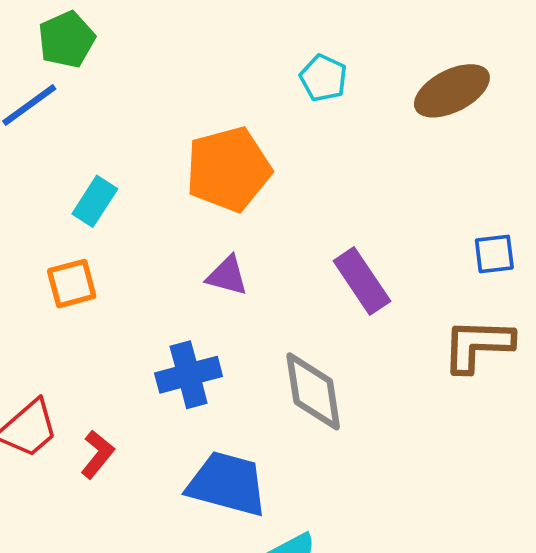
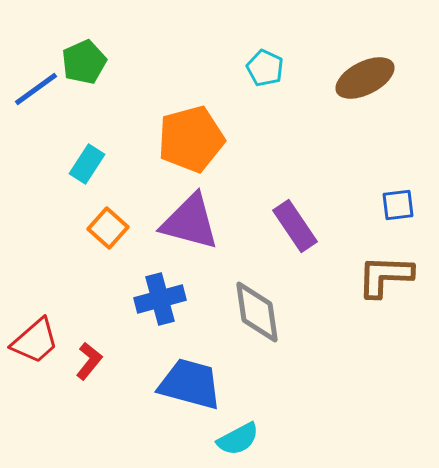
green pentagon: (67, 39) -> (84, 62), moved
purple triangle: (227, 276) -> (190, 222), size x1.8
orange square: (72, 284) -> (108, 228), moved, turned -33

